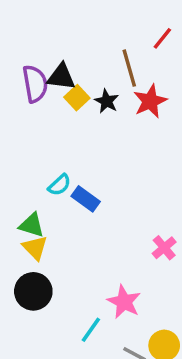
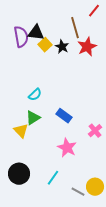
blue rectangle: (86, 199) -> (64, 116), moved
green triangle: (32, 225) -> (33, 118), moved, turned -49
black circle: (33, 291) -> (19, 174), moved
pink star: (124, 302) -> (67, 148), moved

